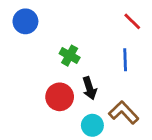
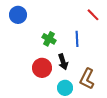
blue line: (125, 60) -> (77, 39), moved
brown L-shape: (124, 112) -> (87, 79), turned -110

